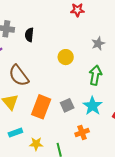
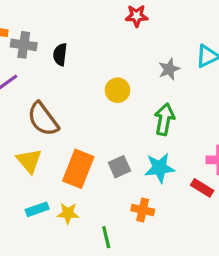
cyan star: (93, 106) -> (160, 168), turned 30
orange cross: (82, 132) -> (143, 210), turned 32
yellow star: (36, 144) -> (68, 213), moved

